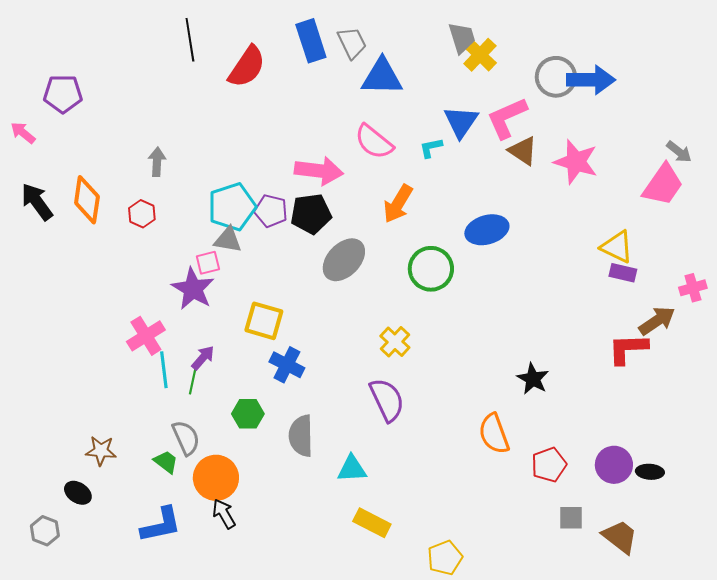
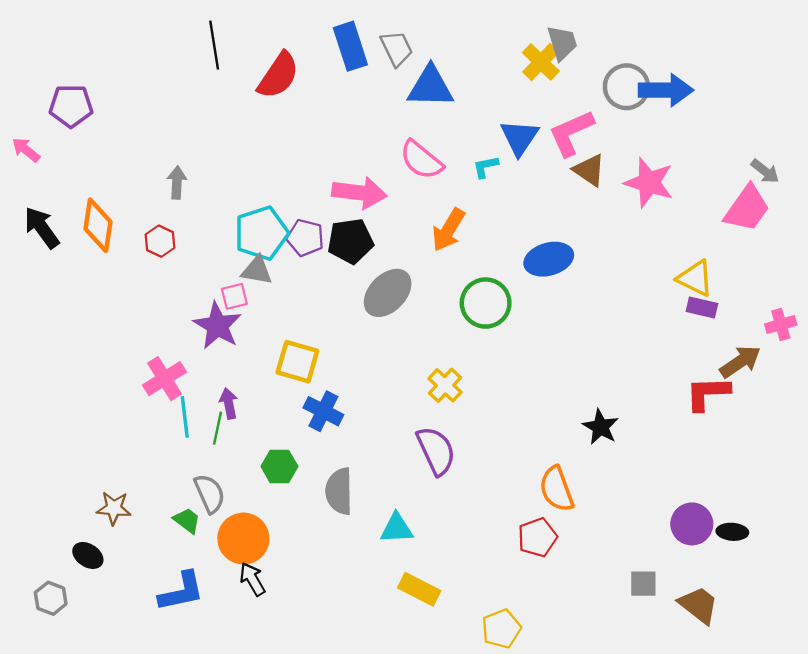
gray trapezoid: (462, 38) -> (562, 43), moved
purple arrow: (203, 358) -> (229, 403), turned -52
red pentagon: (549, 465) -> (537, 537), moved

